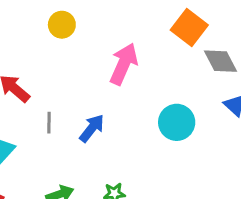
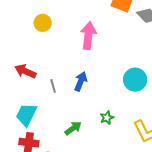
cyan circle: (177, 122) -> (135, 80), moved

